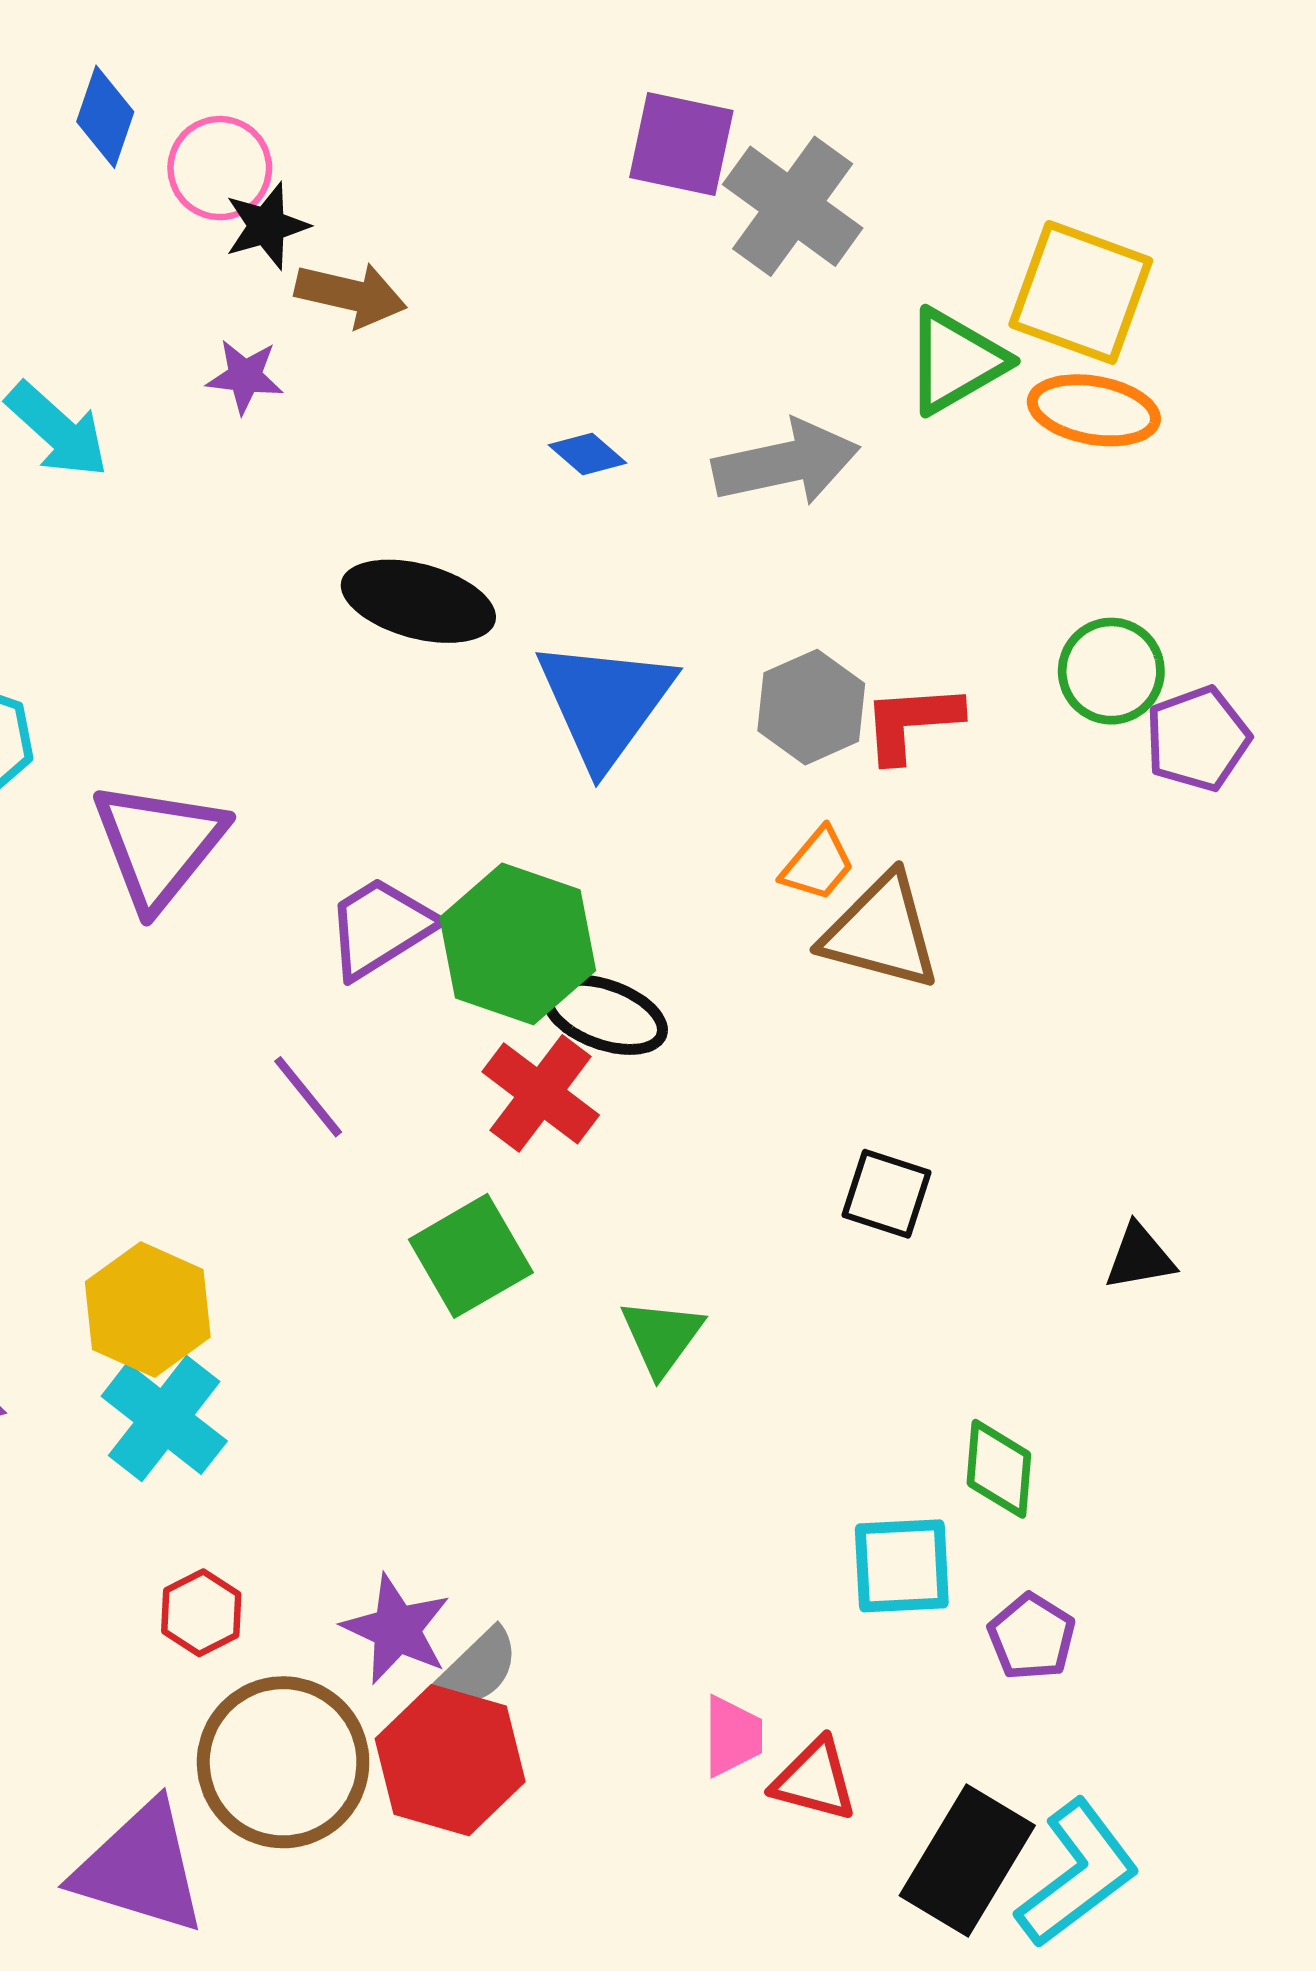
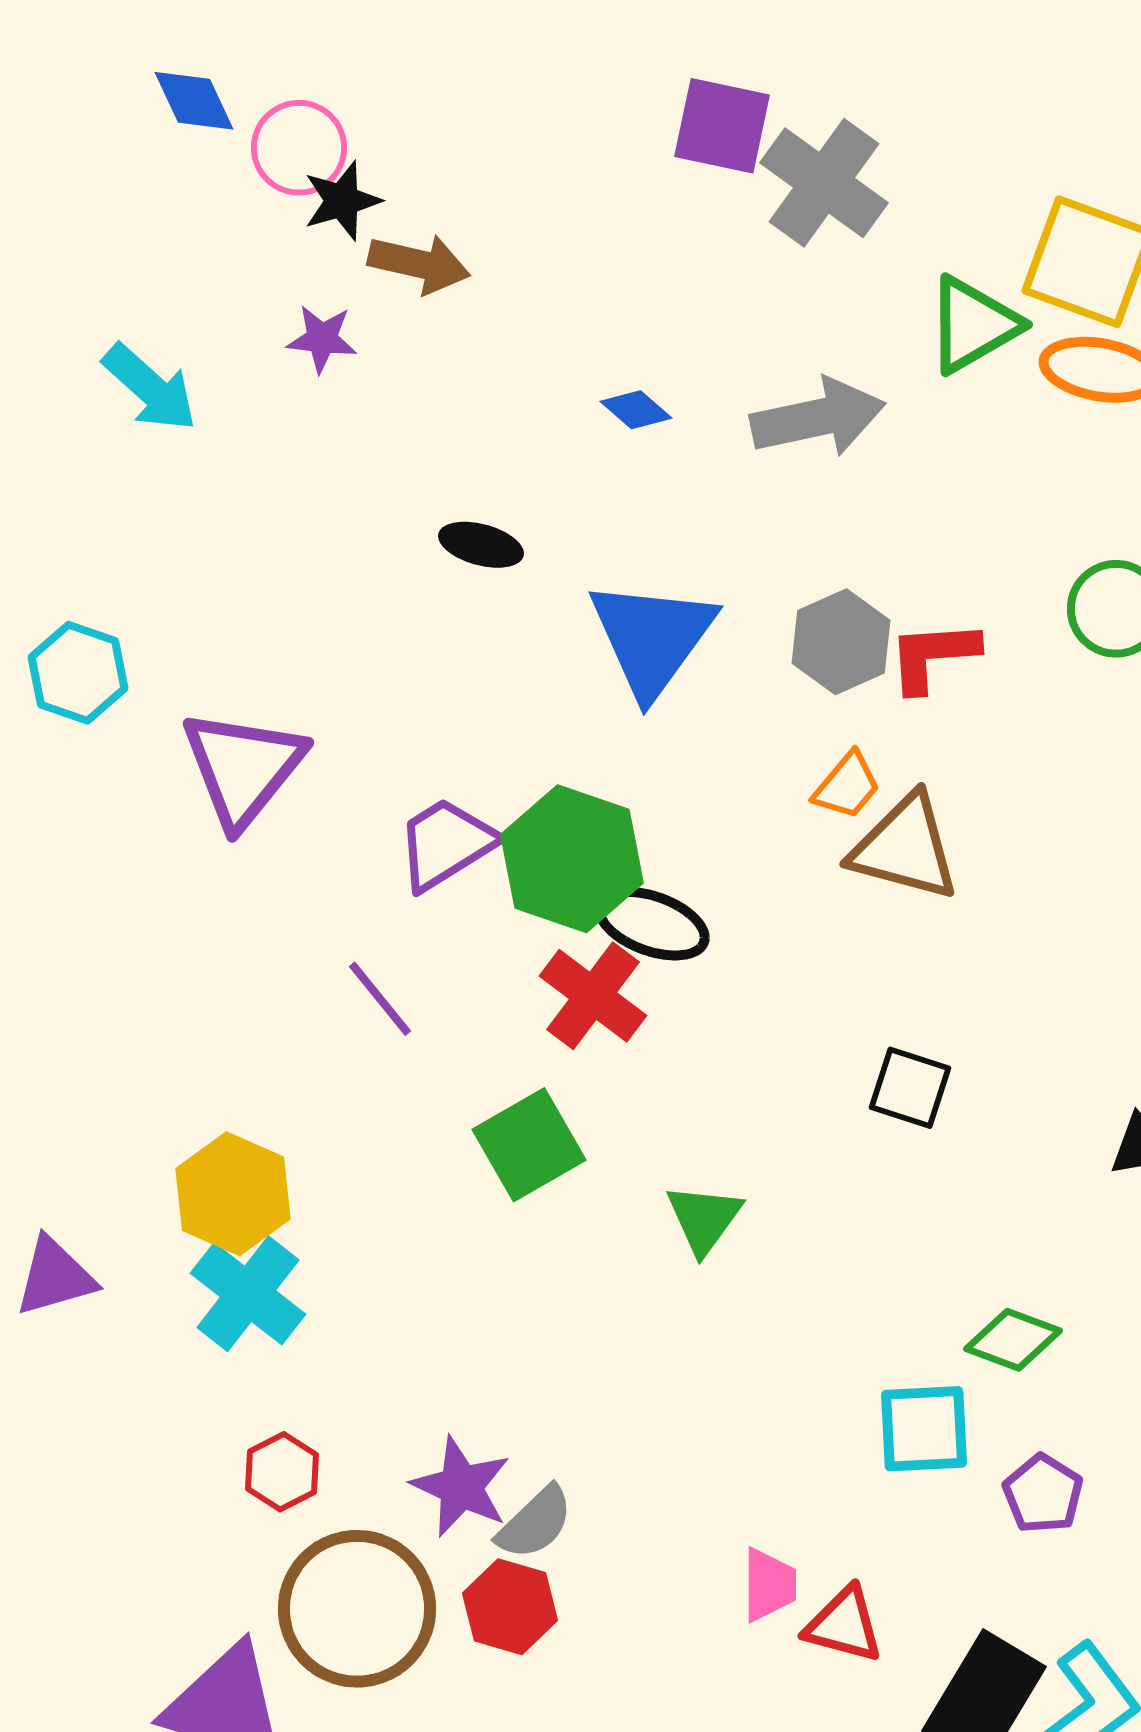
blue diamond: (105, 117) -> (194, 101), turned -44
black ellipse: (418, 601) -> (481, 545), size x0.6
green diamond: (999, 1469) -> (1013, 1340), turned -74
red hexagon: (450, 1760) -> (510, 1607), size x0.7

